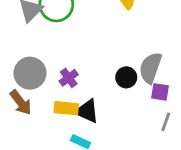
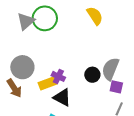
purple cross: (69, 78) -> (58, 76), moved, turned -32
yellow rectangle: (66, 108) -> (47, 83), moved, turned -30

